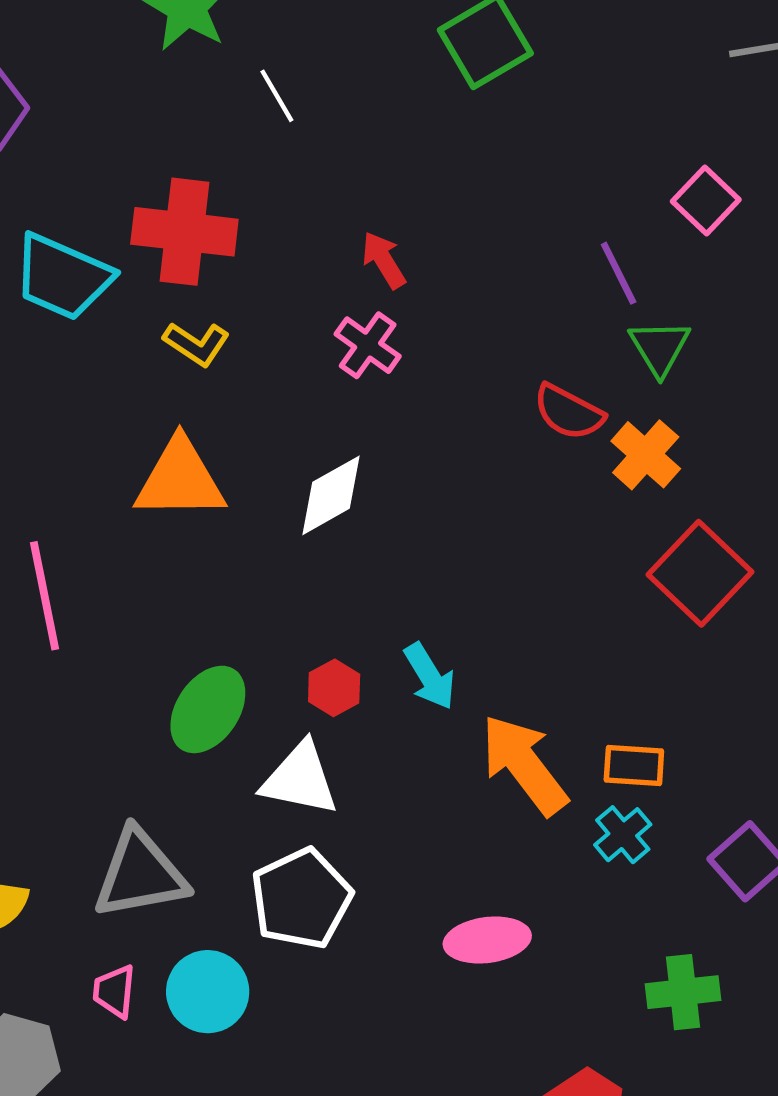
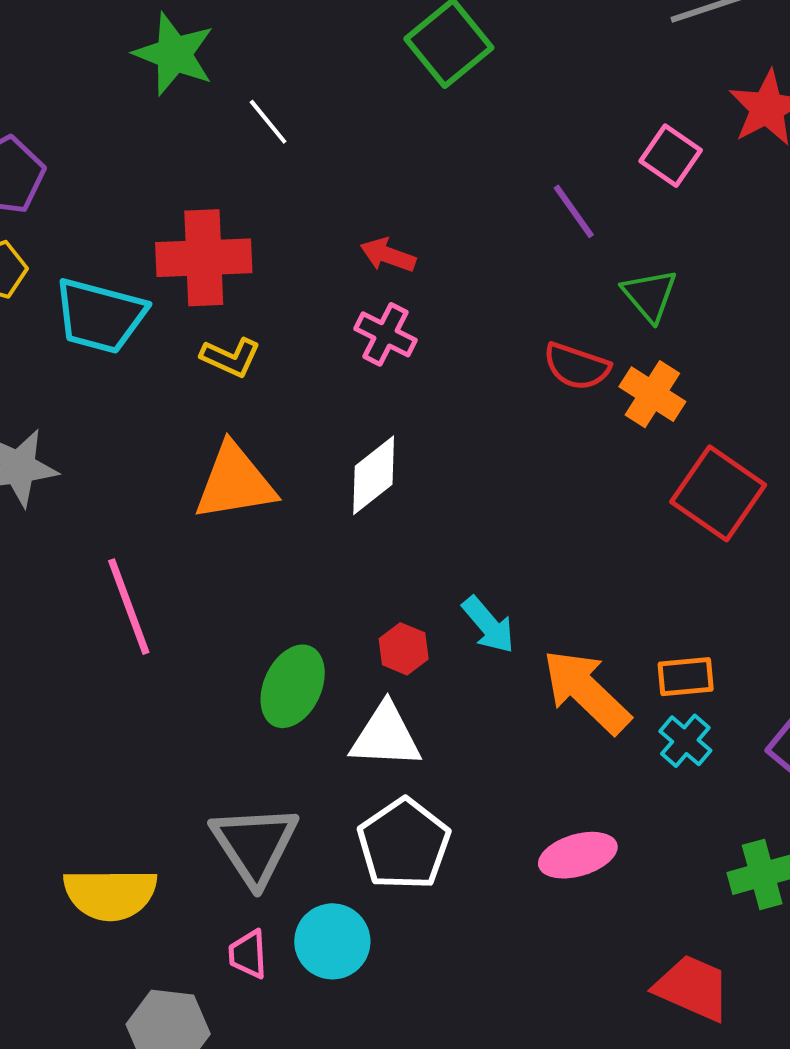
red arrow: (384, 260) -> (388, 255), turned -30
purple line: (619, 273) -> (574, 211), moved
gray triangle: (140, 874) -> (255, 845), turned -44

